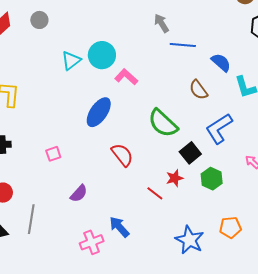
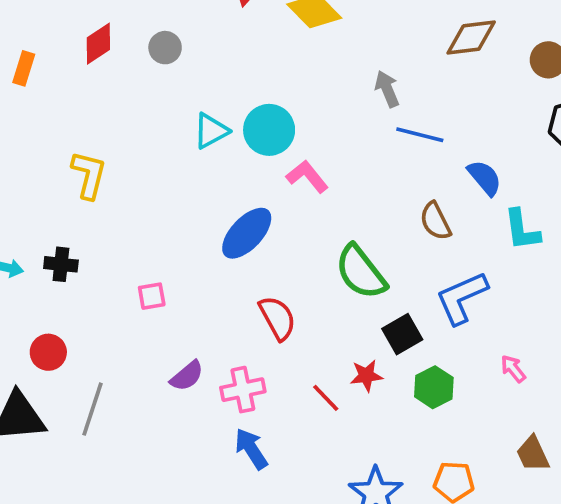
pink cross: (92, 242) -> (243, 390), moved

